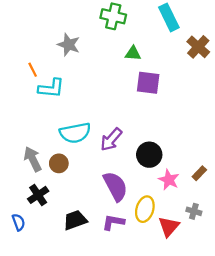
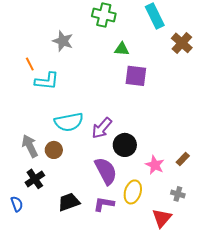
black circle: (149, 155) -> (125, 145), moved
red triangle: (169, 227) -> (162, 218), moved

